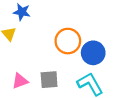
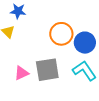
gray square: (49, 80) -> (47, 70), size x1.4

